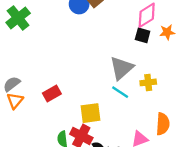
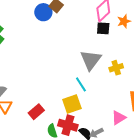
cyan line: (120, 92) -> (81, 84), moved, turned 35
red rectangle: (52, 93) -> (36, 112), moved

